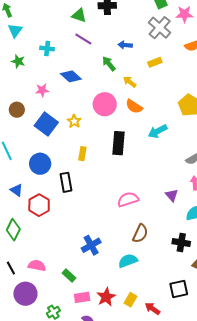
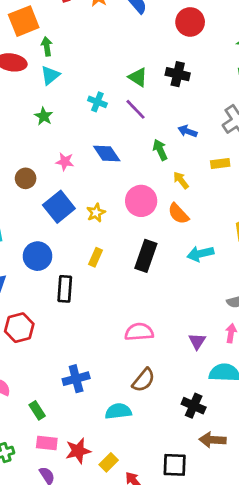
cyan cross: (47, 49) -> (97, 102), moved
red hexagon: (39, 205) -> (19, 328), moved

